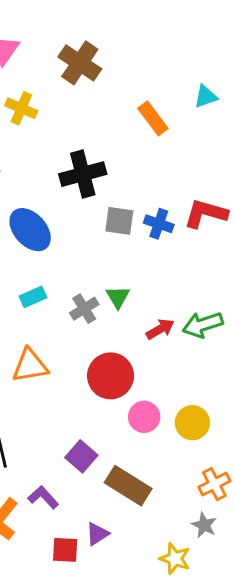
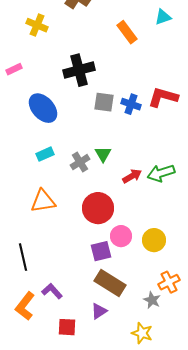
purple square: (81, 456) -> (101, 251), moved, turned 35
gray star: (204, 525) -> (152, 300), moved
purple triangle: (97, 534) -> (99, 311), moved

